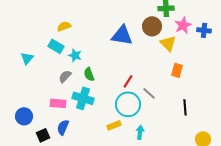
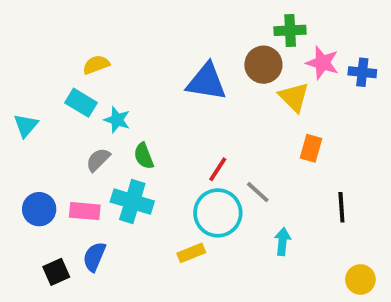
pink star: (183, 25) -> (322, 63), turned -30
black line: (185, 107) -> (341, 207), moved
blue circle: (24, 116) -> (39, 209), moved
cyan arrow: (140, 132) -> (282, 241), moved

